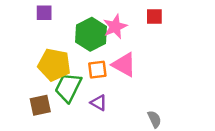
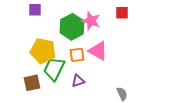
pink star: (115, 27) -> (91, 21), turned -30
purple triangle: (99, 103) -> (78, 81), turned -48

